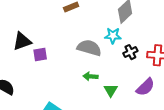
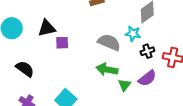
green arrow: (90, 76) -> (107, 69), size x1.5
purple semicircle: (145, 87) -> (147, 78), moved

